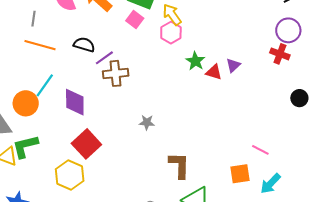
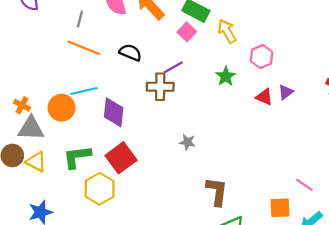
pink hexagon: (171, 33) -> (262, 57), moved
purple line: (104, 58) -> (173, 67), moved
green star: (195, 61) -> (226, 76), moved
cyan line: (45, 85) -> (84, 91), turned 35
green L-shape: (25, 146) -> (77, 157), moved

